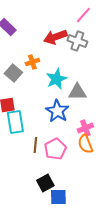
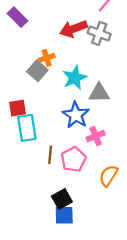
gray square: (13, 73) -> (37, 71), moved
pink cross: (85, 128) -> (96, 136), moved
orange semicircle: (85, 144) -> (108, 176), moved, turned 54
blue square: (58, 197) -> (64, 215), moved

